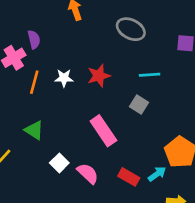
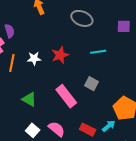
gray square: (139, 104) -> (92, 84), moved
green triangle: (34, 130) -> (29, 99), moved
white square: (59, 163) -> (33, 130), moved

